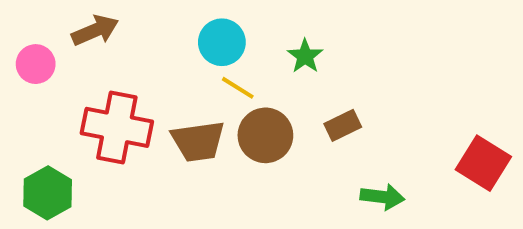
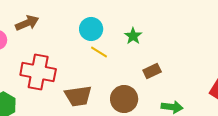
brown circle: (265, 135) -> (124, 99), moved
brown trapezoid: (198, 141) -> (78, 96), moved

